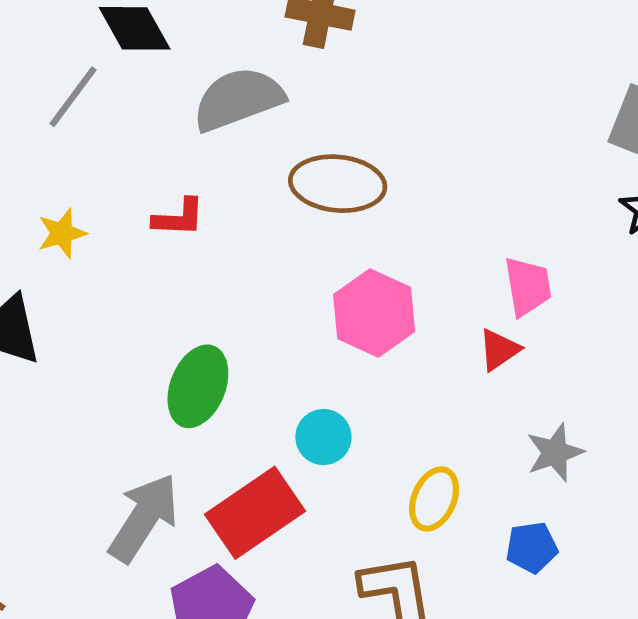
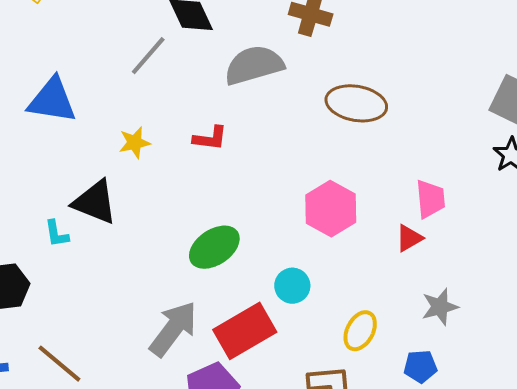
brown ellipse: (338, 184) -> (356, 103), moved
green ellipse: (198, 386) -> (214, 247), turned 30

